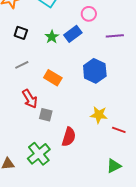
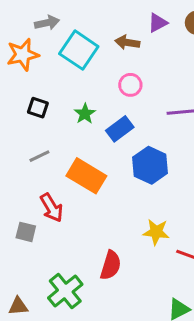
pink circle: (89, 14) -> (130, 85), moved
blue rectangle: (73, 34) -> (120, 129), moved
orange rectangle: (53, 78) -> (86, 176), size x1.4
gray square: (46, 115) -> (26, 232), moved

